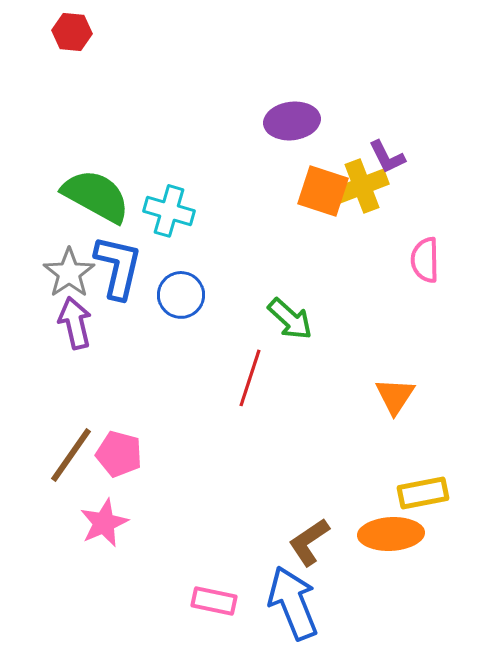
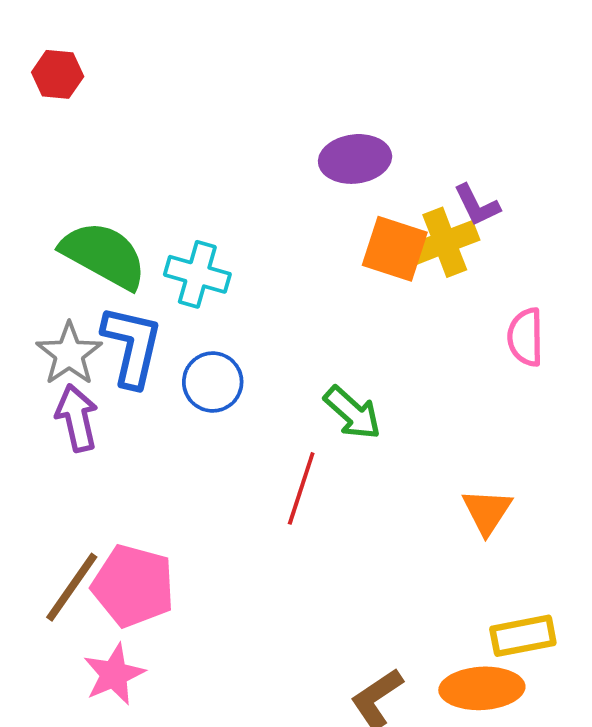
red hexagon: (72, 32) -> (58, 74), moved
pink pentagon: (119, 454) -> (133, 586), size x1.4

